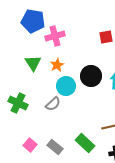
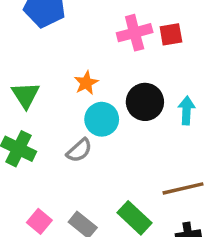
pink cross: (55, 36) -> (135, 33), moved
green triangle: (33, 63) -> (26, 95), moved

